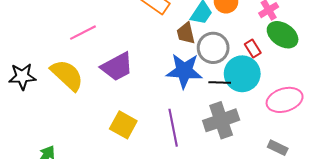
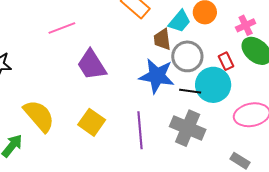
purple trapezoid: (117, 67) -> (92, 65), turned 80
yellow semicircle: (67, 75) -> (39, 116), moved
gray cross: (221, 120) -> (188, 128), turned 36

